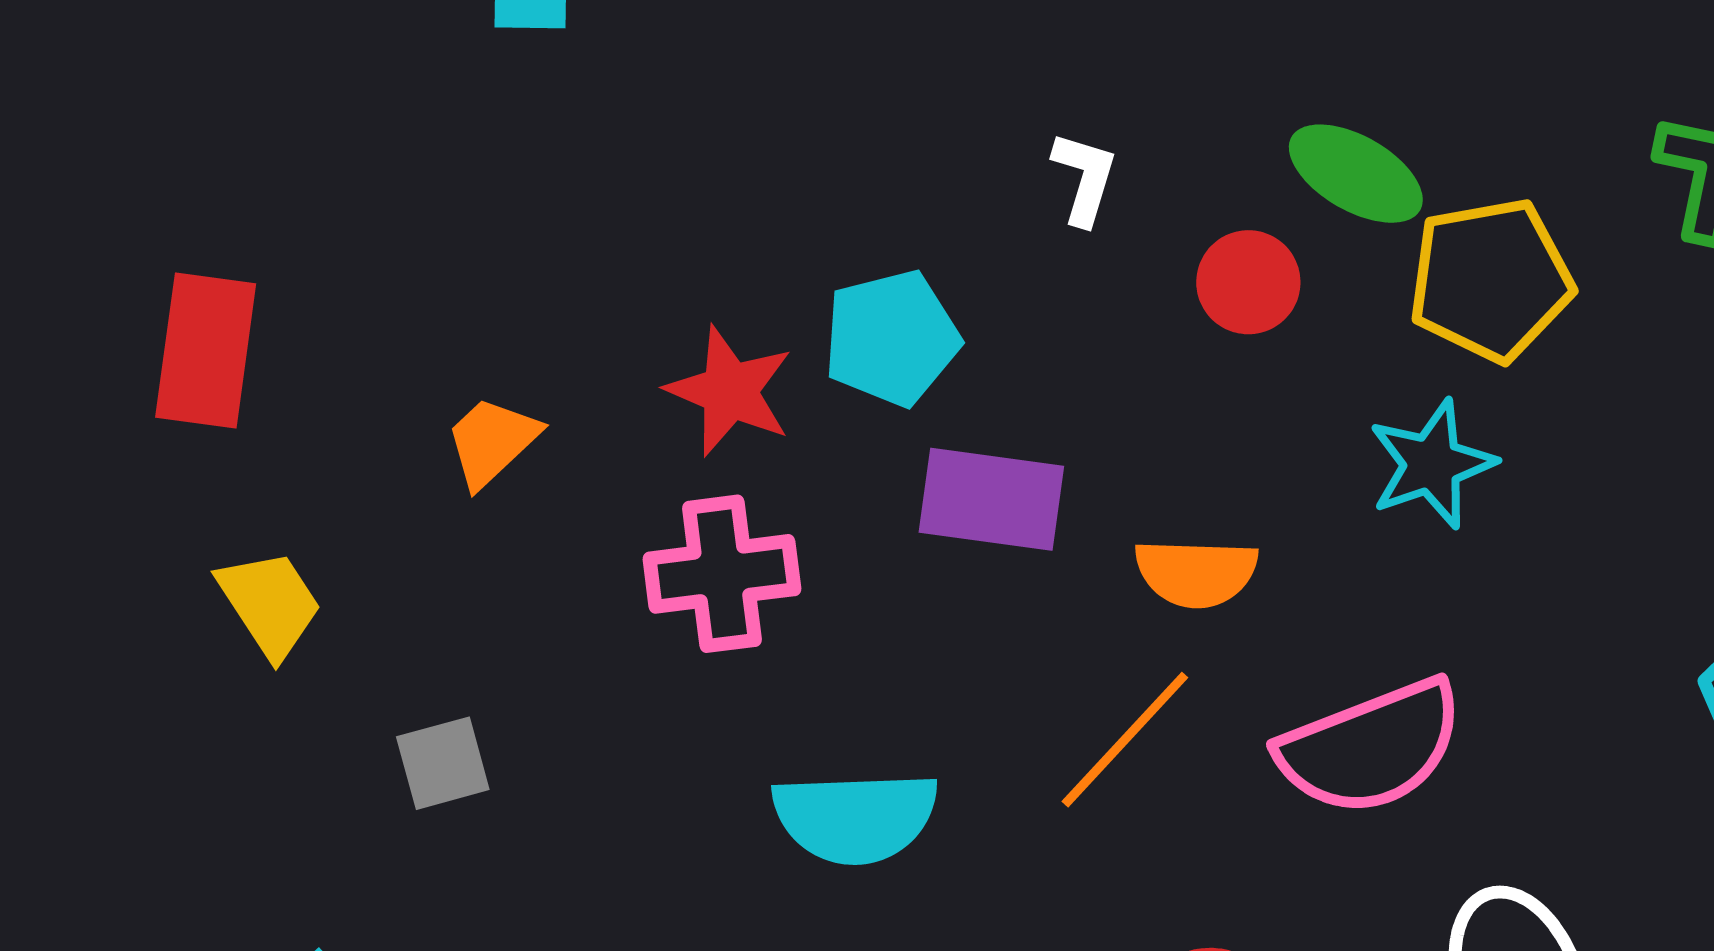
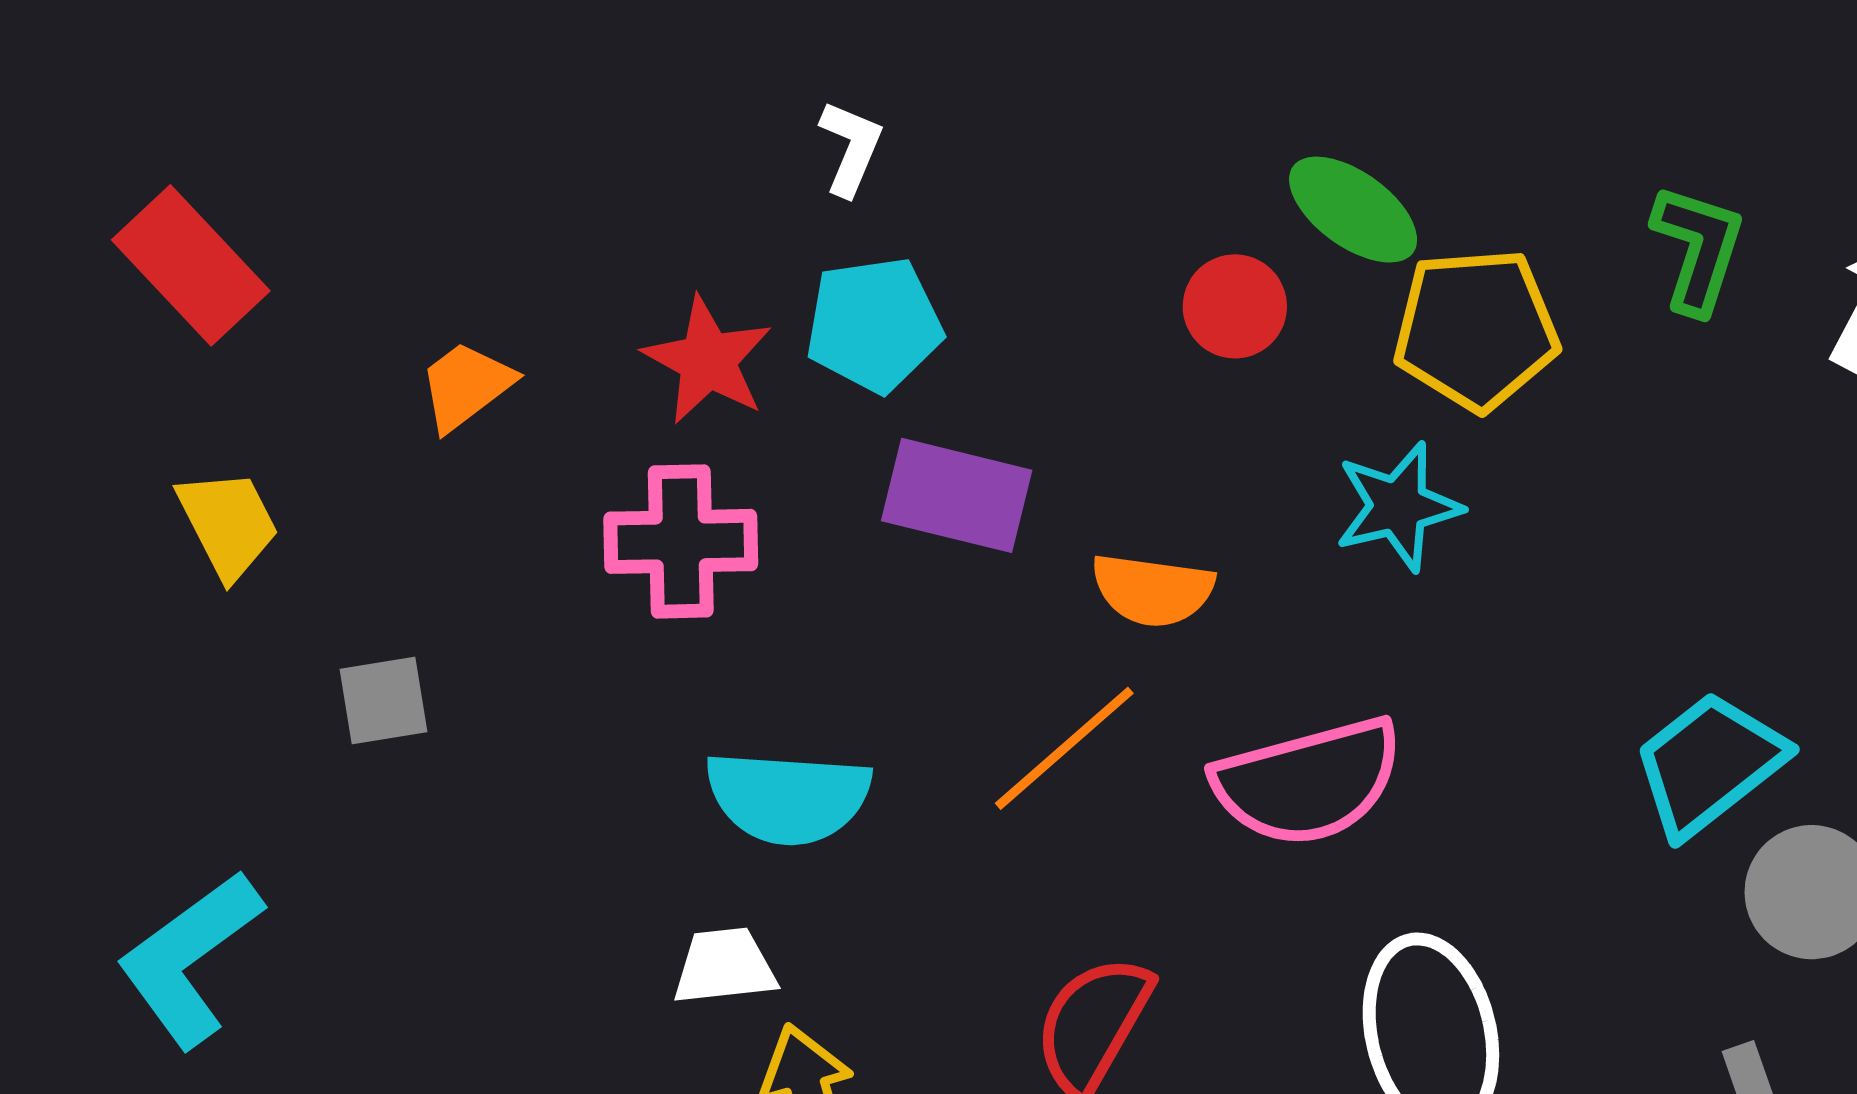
white L-shape: (1085, 178) -> (851, 148), moved
red rectangle: (206, 351) -> (191, 265), turned -57

